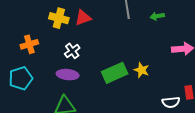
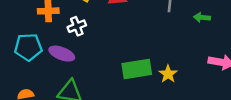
white cross: (72, 51) -> (77, 26), moved
purple ellipse: (68, 75) -> (62, 54), moved

